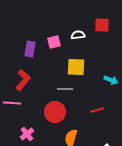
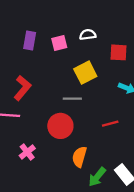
red square: (102, 25) -> (119, 52), moved
purple rectangle: (30, 49) -> (30, 41), moved
yellow square: (76, 67) -> (85, 73), turned -30

